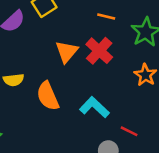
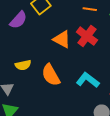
orange triangle: (67, 52) -> (62, 39), turned -36

